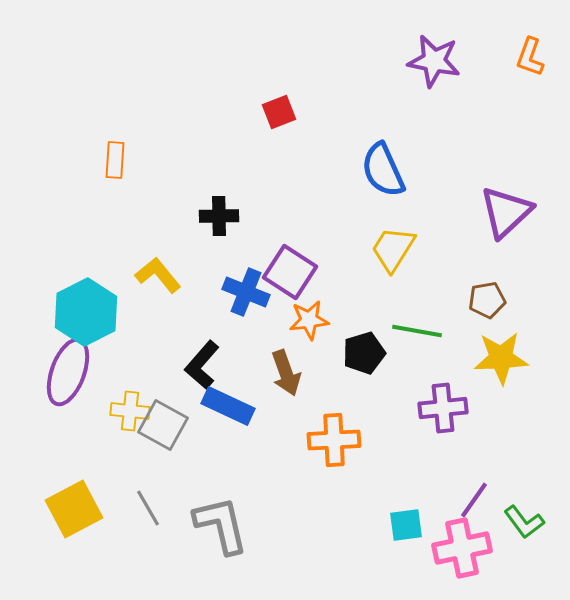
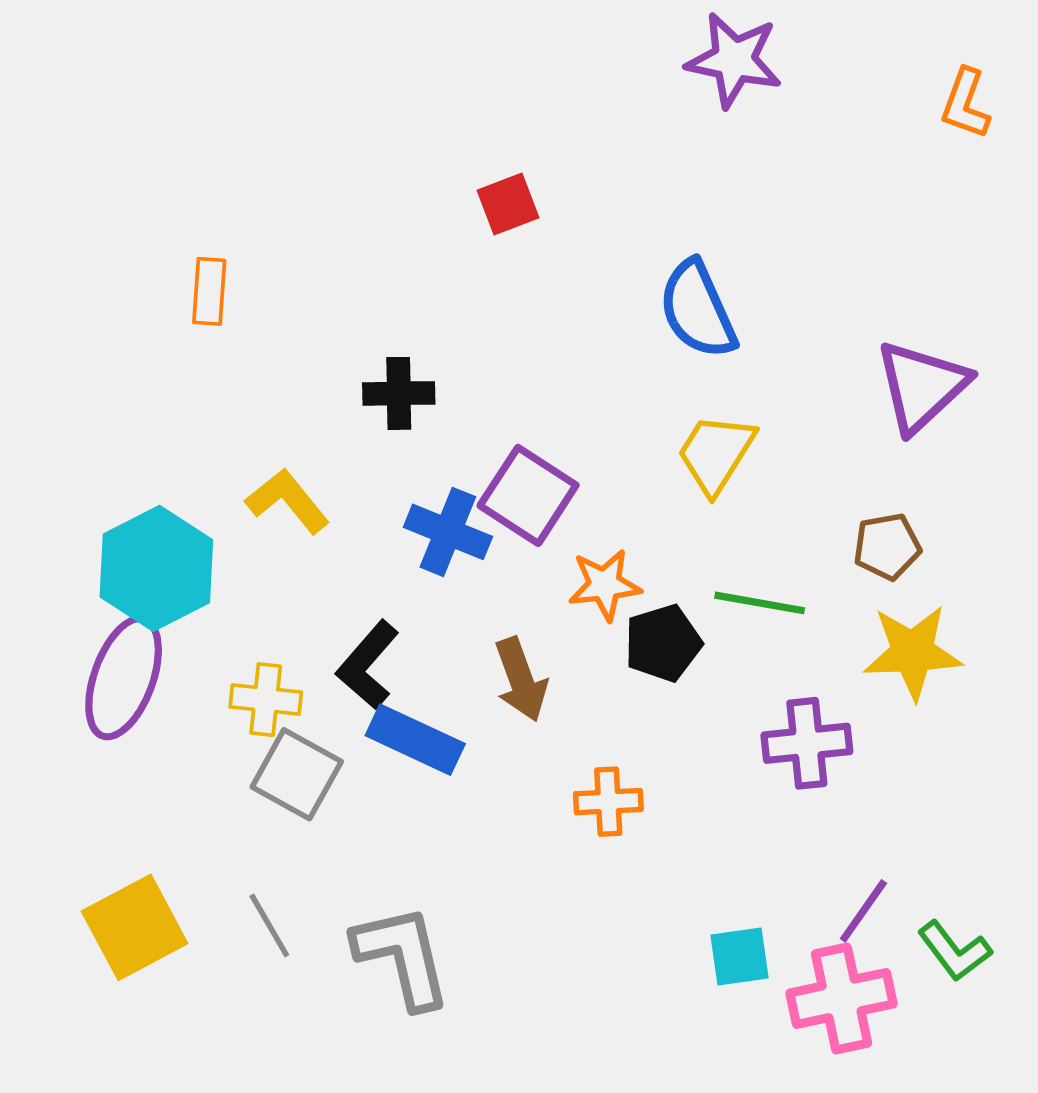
purple star: (434, 61) -> (734, 60), moved
orange star: (309, 320) -> (605, 585), moved
yellow cross: (130, 411) -> (266, 700), moved
orange cross: (334, 440) -> (608, 802), size x0.7

